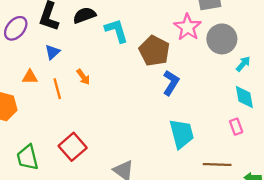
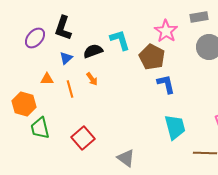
black semicircle: (84, 15) -> (93, 51), moved
pink star: (188, 27) -> (166, 31), moved
blue L-shape: (171, 83) -> (166, 84), turned -45
green trapezoid: (28, 157) -> (40, 128), moved

